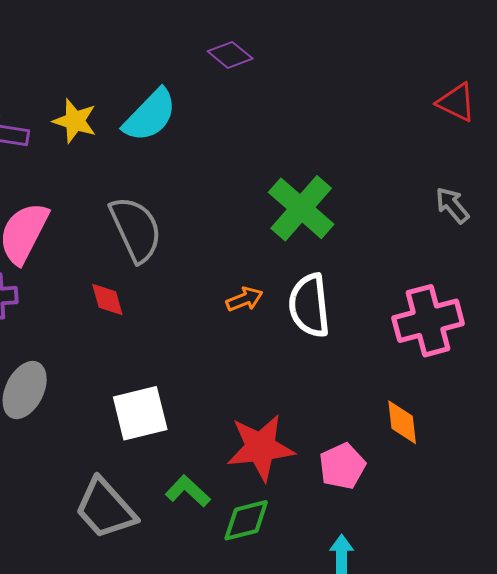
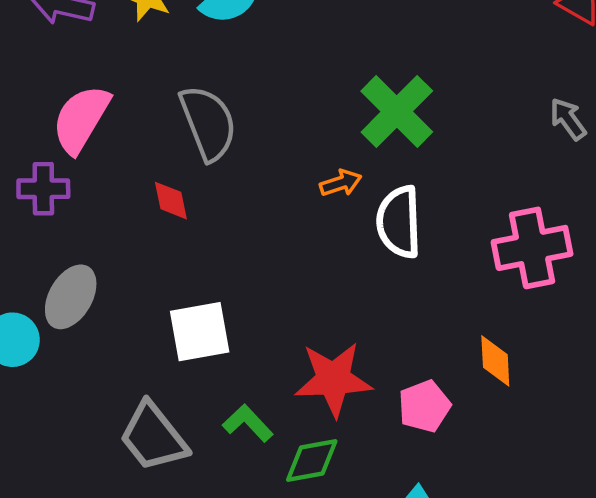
orange arrow: (244, 299) -> (341, 183), moved

